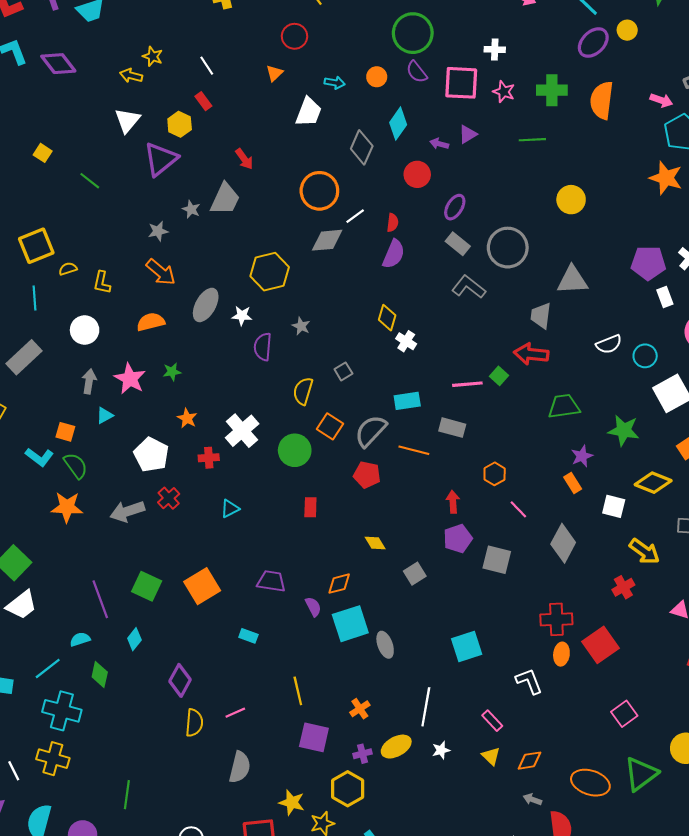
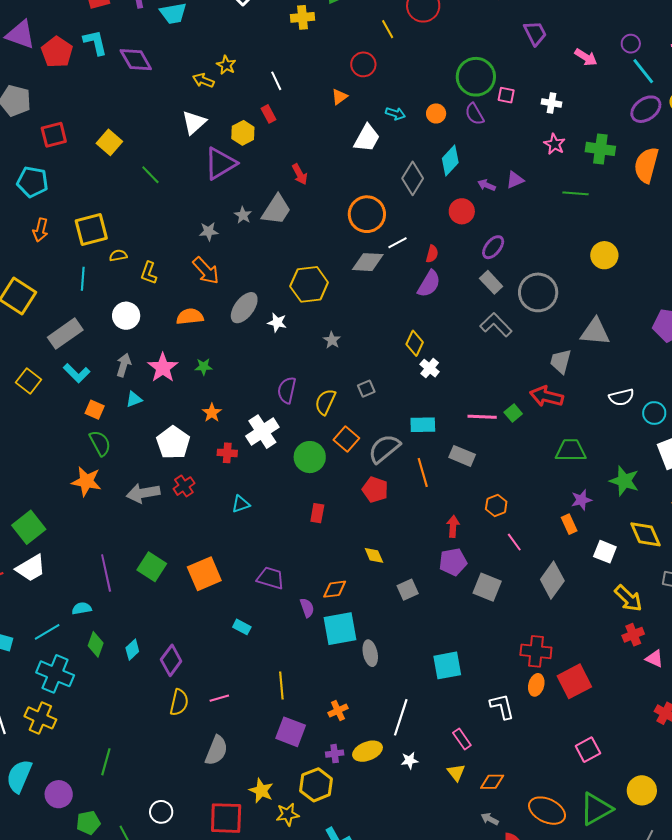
pink square: (461, 83) -> (506, 95), moved, size x0.5
yellow square: (43, 153) -> (109, 142), size x1.4
purple semicircle: (263, 347) -> (287, 390), moved
orange line: (414, 450) -> (423, 472), turned 52
cyan L-shape: (39, 457) -> (77, 373), moved
yellow diamond: (653, 483) -> (645, 534), turned 36
red cross: (623, 587) -> (633, 635), moved
cyan diamond: (134, 639) -> (132, 650), moved

